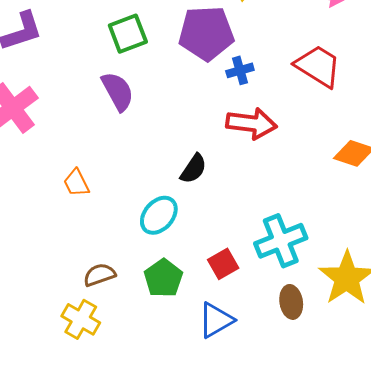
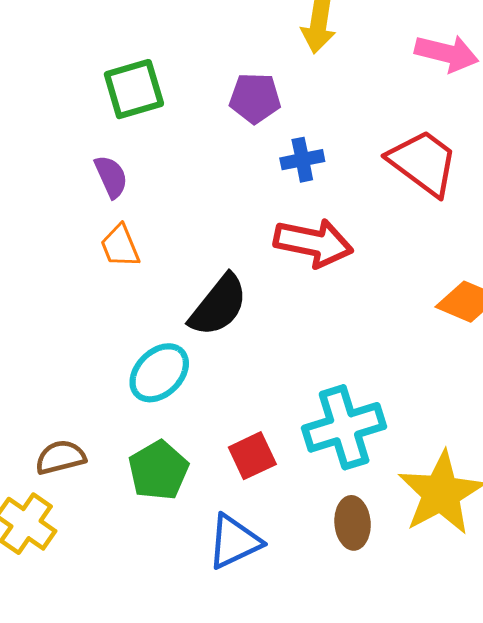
purple pentagon: (206, 33) -> (255, 98), size x0.6
purple semicircle: (118, 91) -> (111, 177), size x0.7
black semicircle: (193, 169) -> (218, 305), size x1.4
orange trapezoid: (76, 183) -> (120, 246), moved

